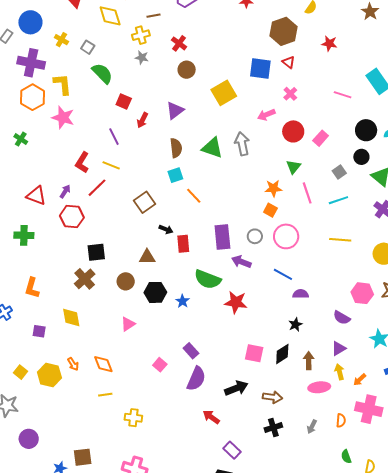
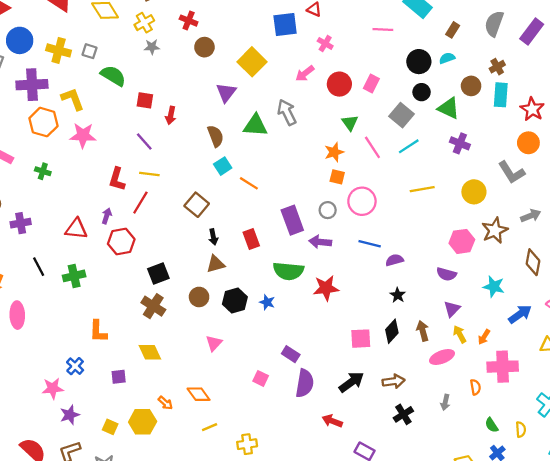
yellow cross: (61, 40) -> (59, 50), size x1.5
purple triangle: (175, 110) -> (226, 92), moved
gray square: (339, 172) -> (402, 115), size x1.5
black arrow: (166, 229) -> (213, 237), moved, turned 72

